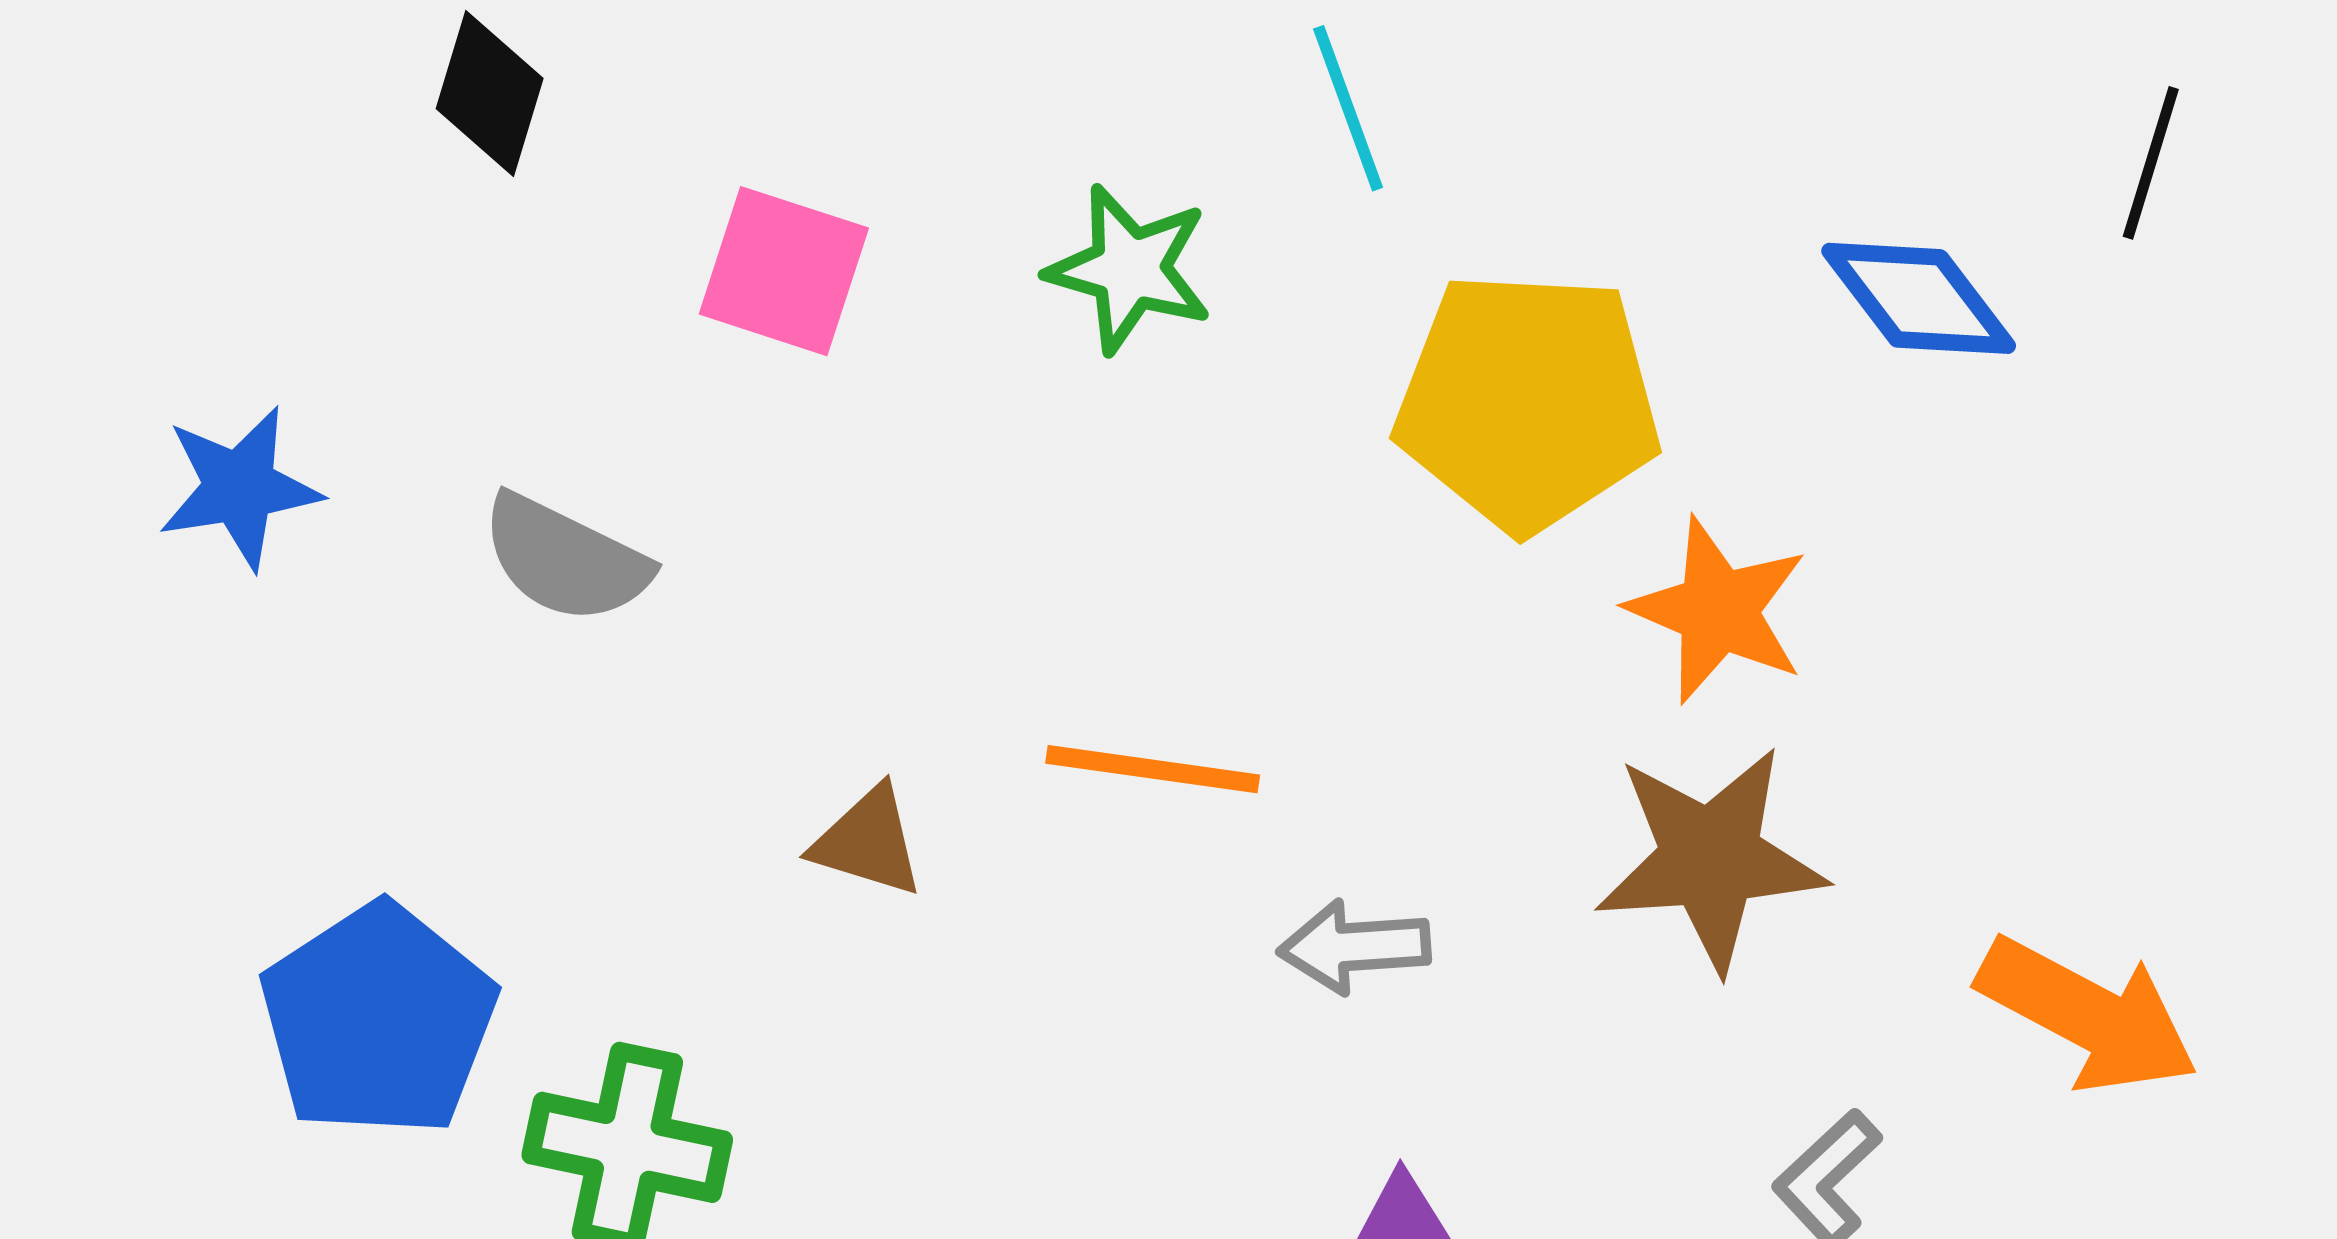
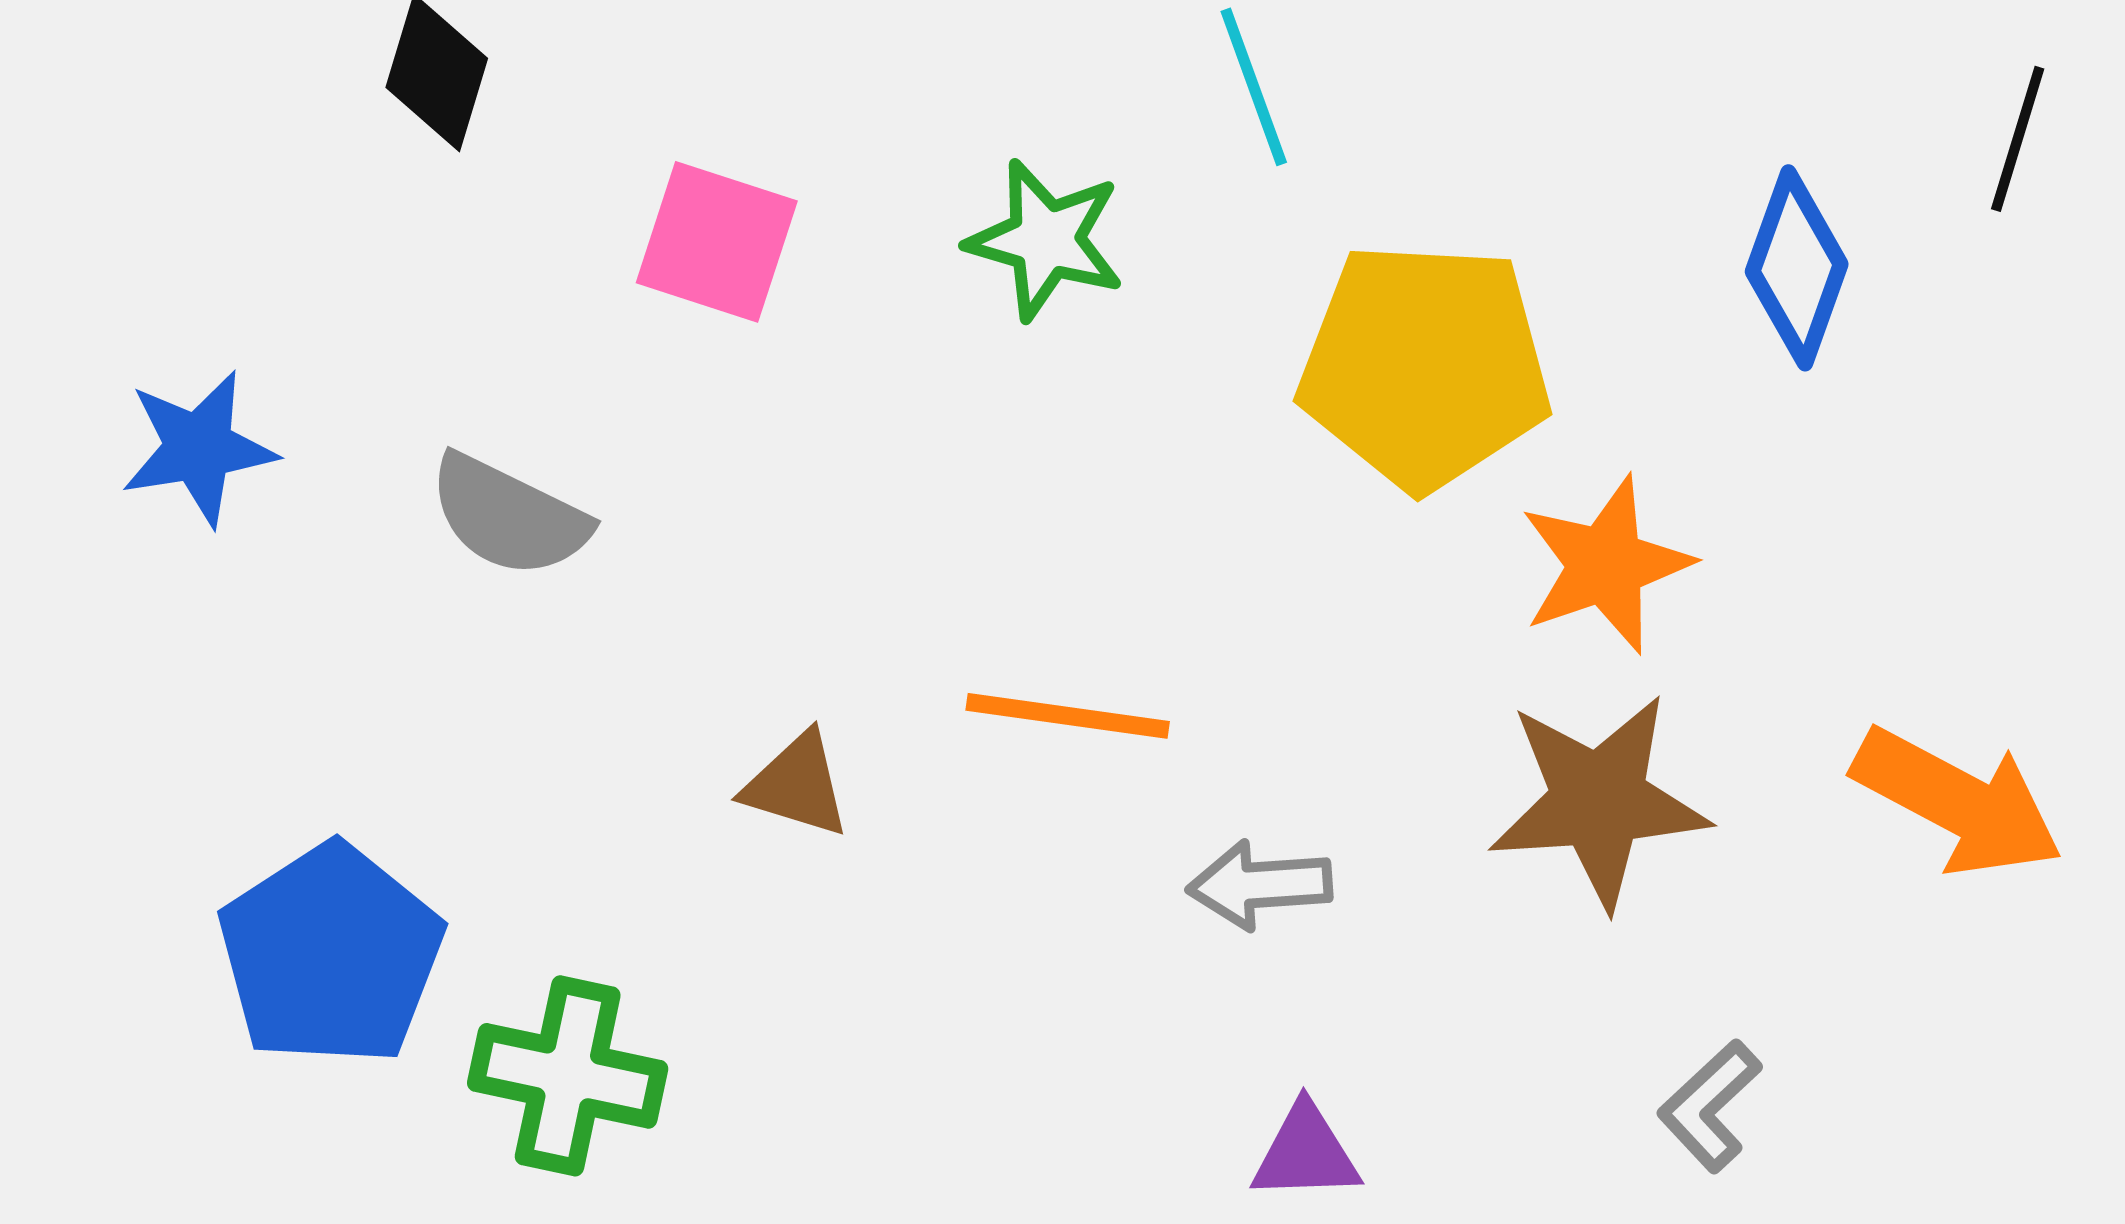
blue diamond: (1919, 298) -> (1797, 268), turned 57
orange star: (1718, 610) -> (1606, 565), turned 30
orange arrow: (2088, 1015) -> (1958, 802), moved

